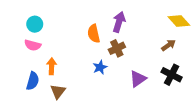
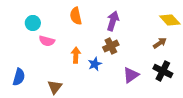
orange semicircle: (94, 34) -> (76, 16), moved
pink semicircle: (33, 45) -> (47, 41), moved
orange arrow: (52, 66) -> (76, 55), moved
blue semicircle: (33, 81) -> (19, 77), moved

